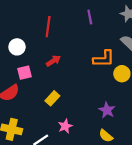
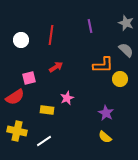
white circle: (17, 47) -> (21, 40), moved
yellow rectangle: (52, 98) -> (47, 110), moved, turned 56
pink star: (65, 126) -> (67, 98), moved

